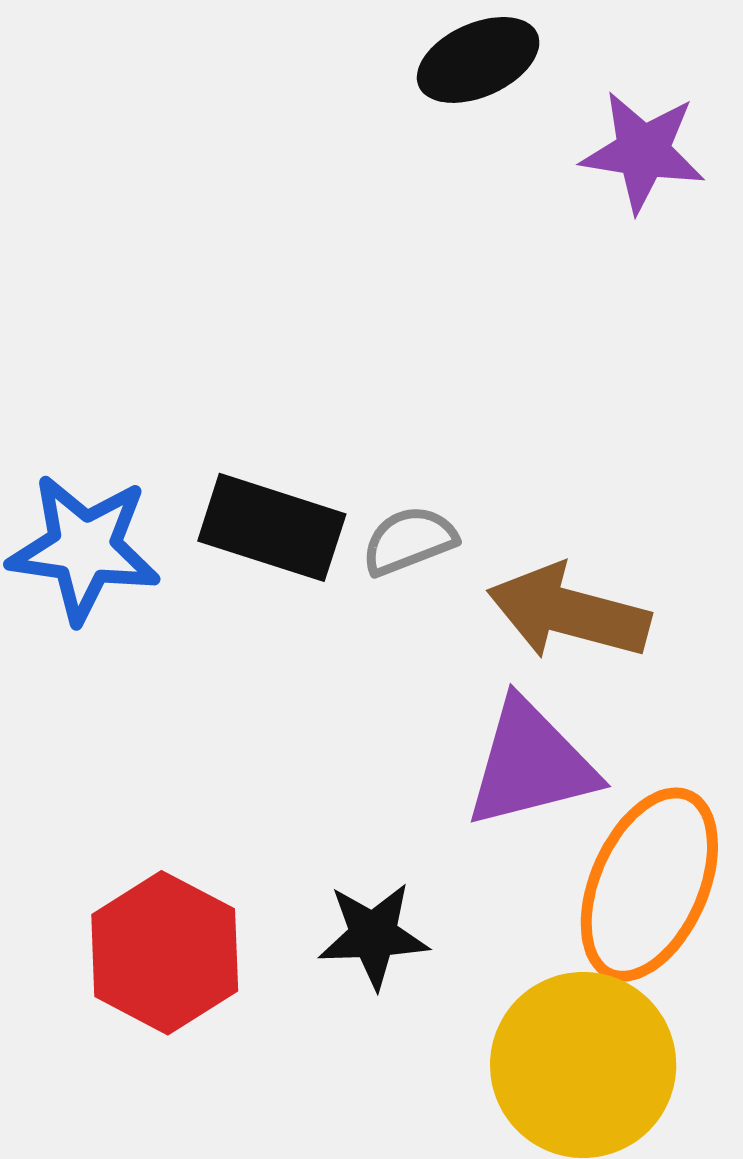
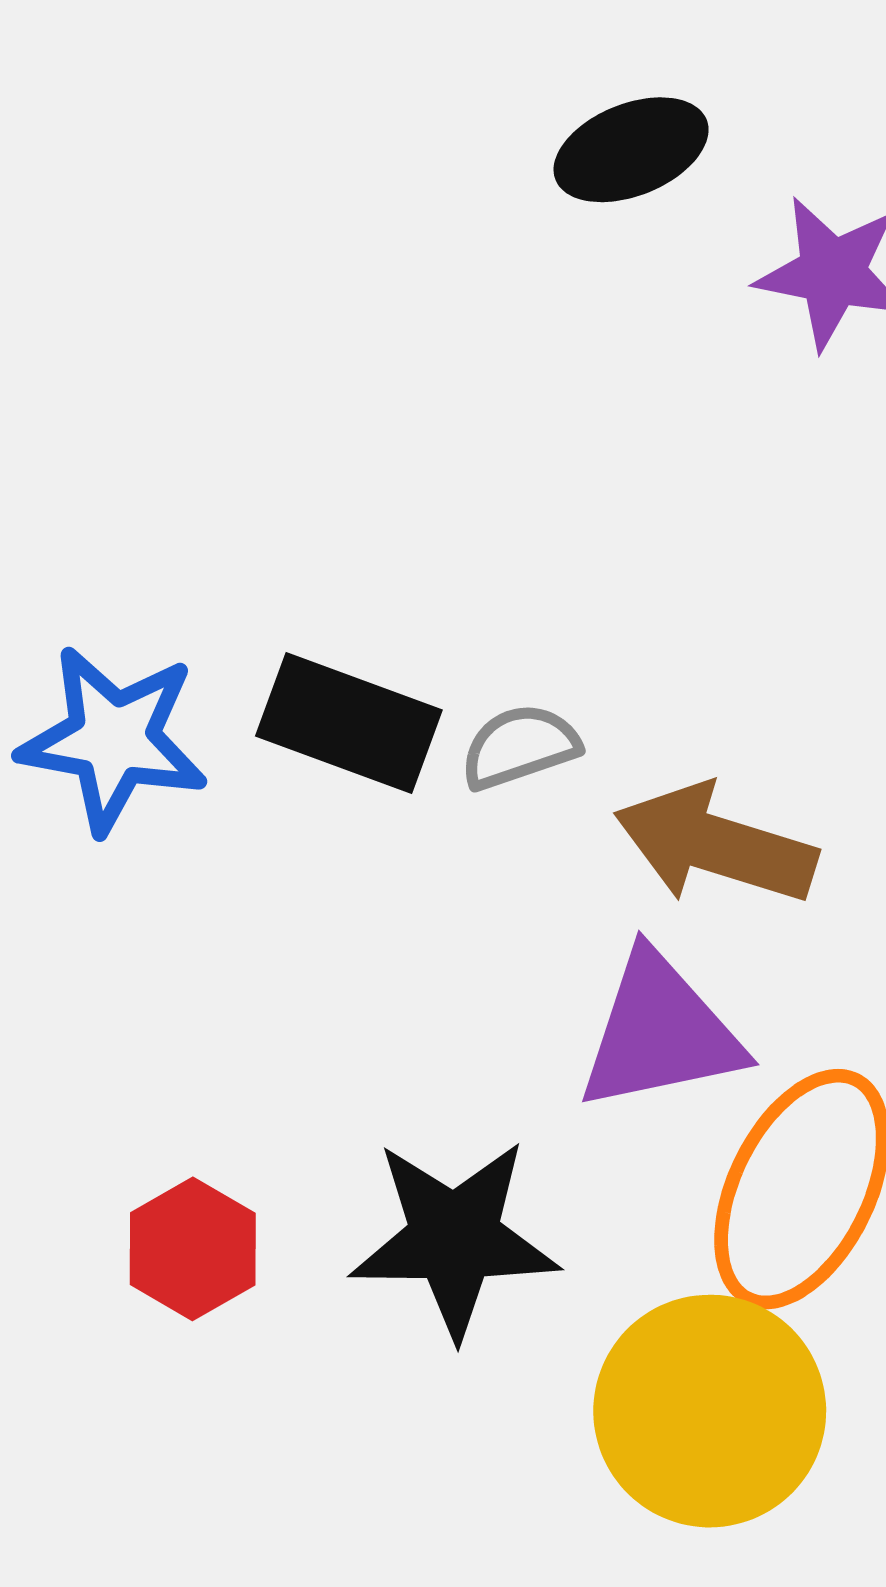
black star: (373, 935) -> (454, 1238), size x1.5
red hexagon: (165, 953) -> (193, 1249), size x0.7

